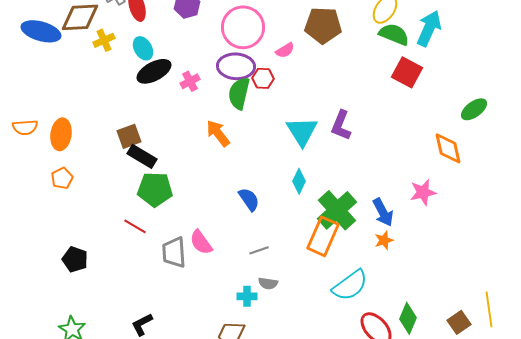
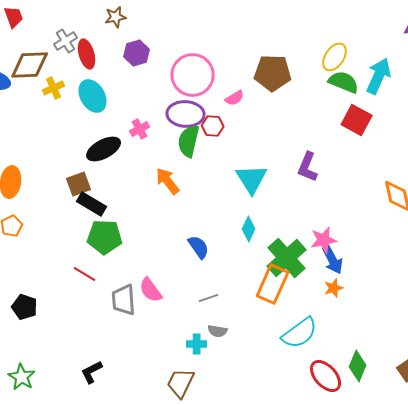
cyan ellipse: (143, 48) -> (93, 96), size x1.4
black ellipse: (154, 71) -> (104, 149), moved
purple L-shape: (341, 125) -> (308, 167), moved
pink star: (423, 192) -> (324, 240), moved

